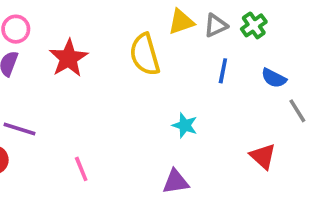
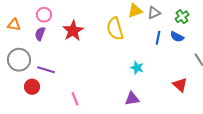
green cross: (254, 25) -> (182, 17), moved
blue semicircle: (274, 78) -> (177, 37), moved
pink line: (81, 169) -> (75, 99), moved

